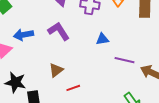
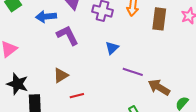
blue arrow: (24, 35) -> (46, 17), moved
blue triangle: (102, 39) -> (112, 48), turned -40

